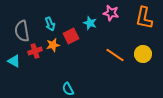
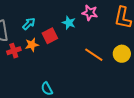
cyan arrow: (50, 24) -> (29, 24), turned -112

